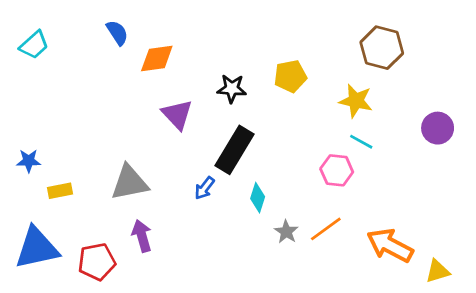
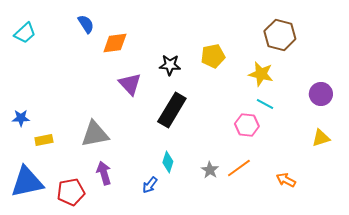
blue arrow: (204, 188) -> (150, 185), moved
cyan diamond: (258, 198) -> (168, 162), moved
orange arrow: (390, 245) -> (286, 180), size x0.6
yellow triangle: (438, 271) -> (321, 138), moved

